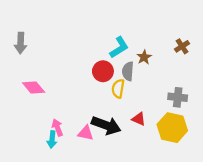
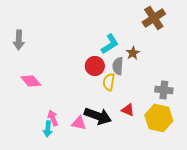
brown cross: (182, 46) -> (154, 18), moved, size x1.6

